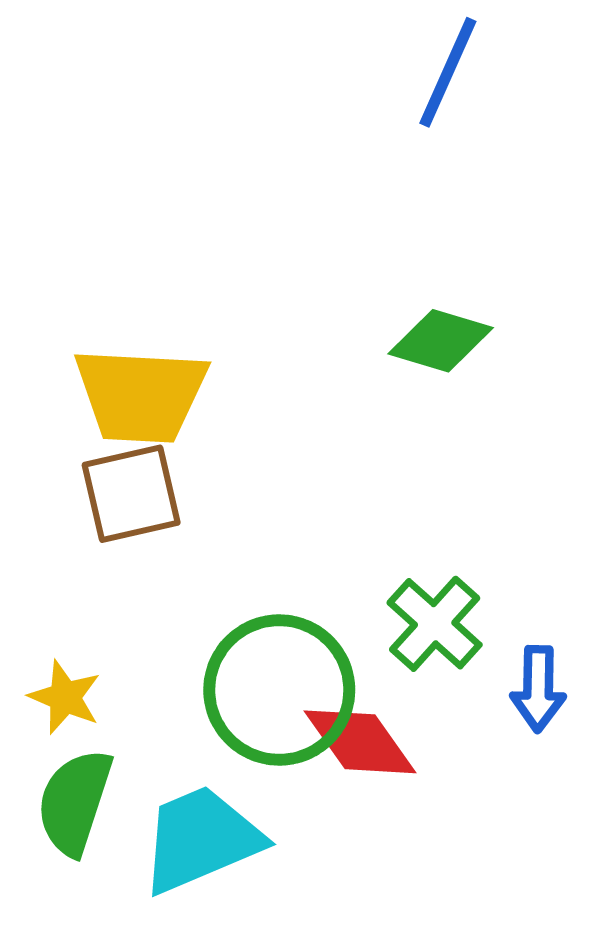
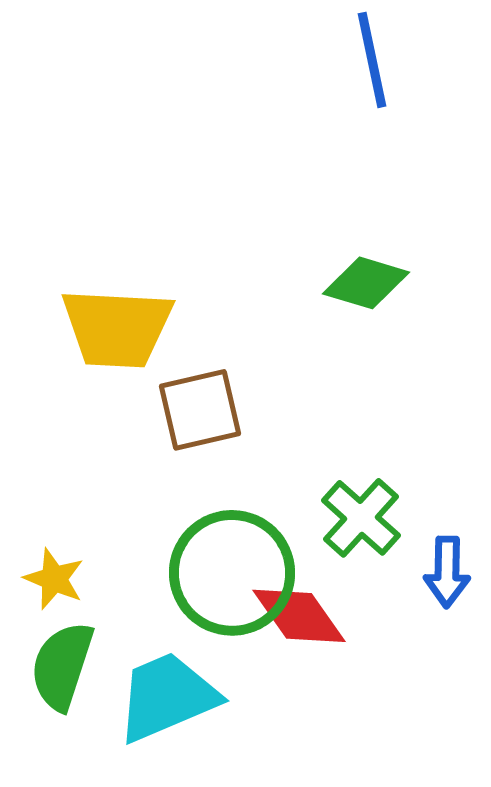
blue line: (448, 72) -> (372, 60), turned -36
brown square: (131, 494) -> (200, 410), moved

